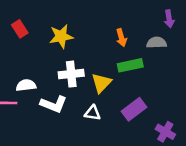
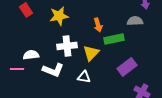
orange arrow: (121, 38) -> (98, 25), moved
purple rectangle: (134, 109) -> (127, 67), moved

